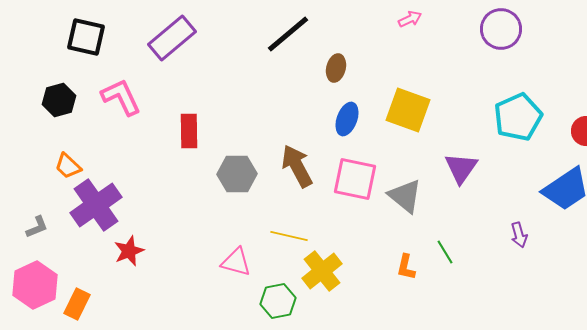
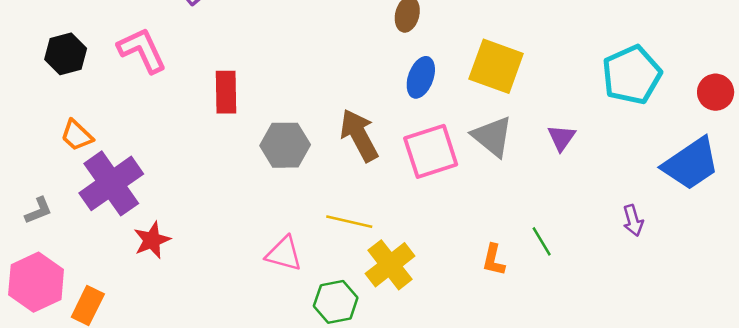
purple triangle: (461, 168) -> (561, 138), size x0.7
pink square: (355, 179) -> (431, 151), turned -30
gray triangle: (405, 196) -> (492, 137), moved

